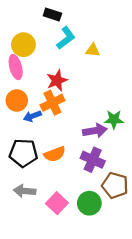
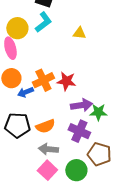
cyan L-shape: (66, 38) -> (43, 22), moved
red star: (57, 80) -> (66, 81), moved, turned 30
green star: (114, 119) -> (98, 112), moved
gray arrow: (25, 191) -> (48, 149), moved

